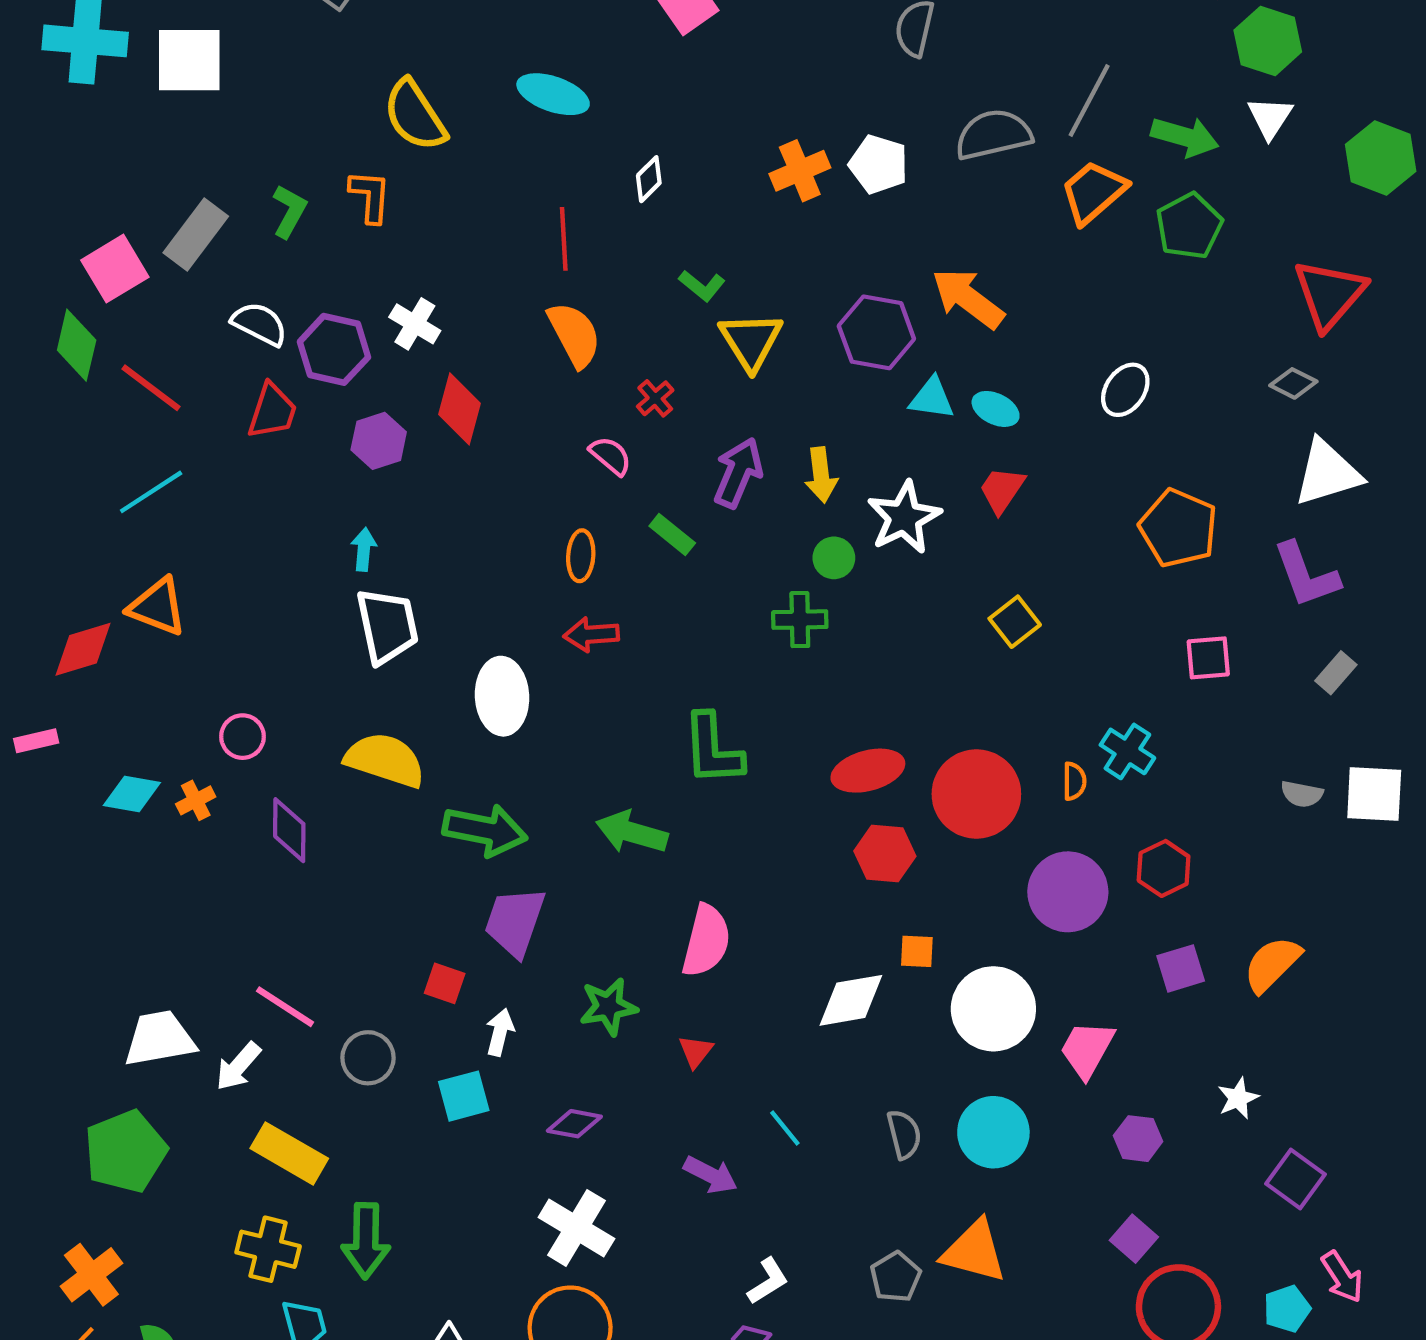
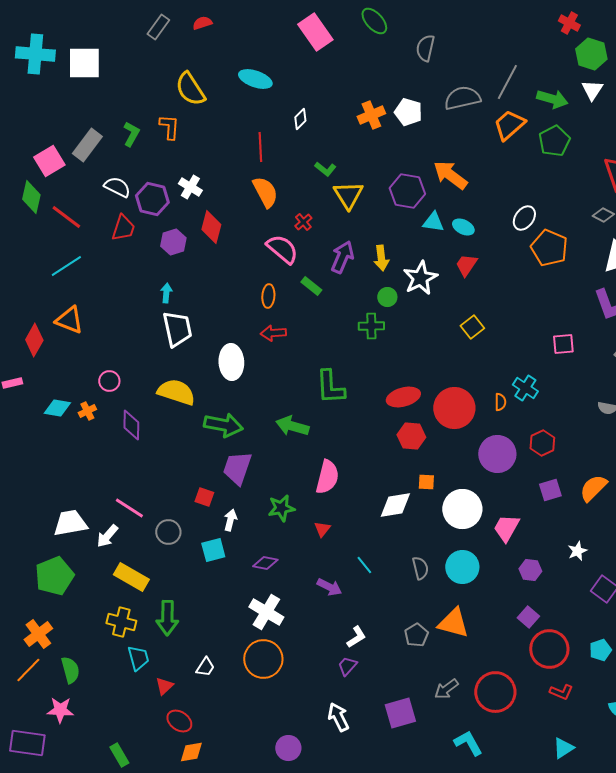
pink semicircle: (611, 456) -> (282, 249), size x1.6
orange pentagon: (1178, 528) -> (549, 248), moved
red diamond: (83, 649) -> (34, 340), turned -44

